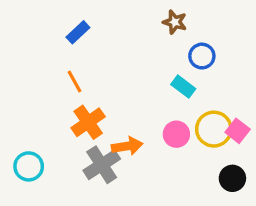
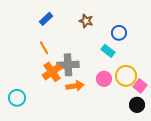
brown star: (175, 22) -> (86, 21), moved
pink square: (238, 131) -> (140, 86), moved
gray cross: (102, 165) -> (68, 65), moved, turned 30

